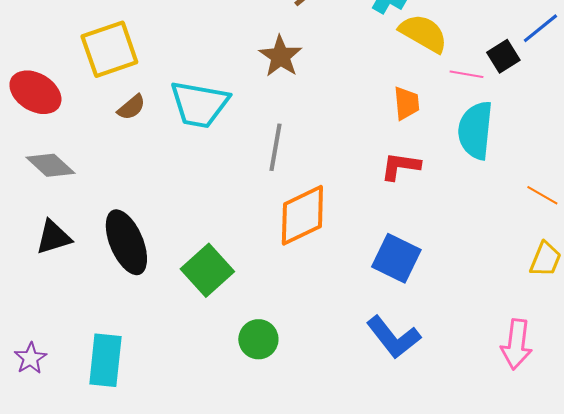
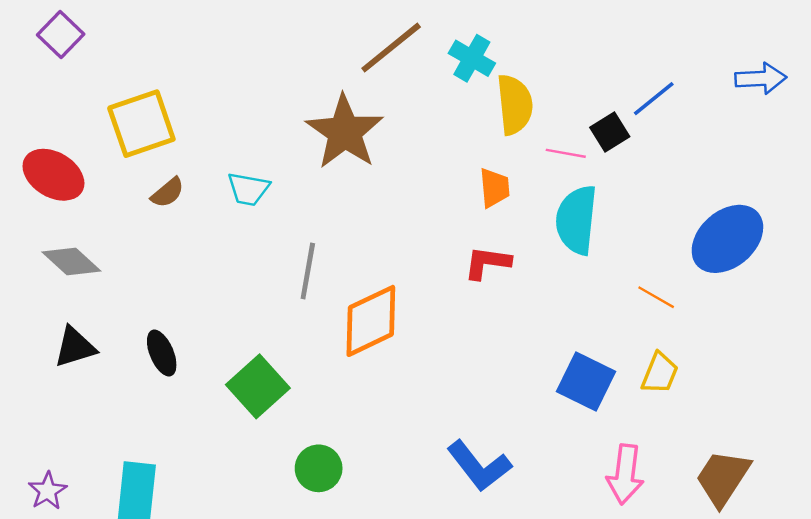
yellow semicircle: (423, 33) -> (515, 105), turned 54
brown star: (280, 56) -> (345, 132), size x1.5
cyan trapezoid: (199, 104) -> (248, 189), size x0.6
gray line: (275, 147) -> (308, 271), moved
black ellipse: (126, 242) -> (162, 353), size x0.6
blue square: (396, 258) -> (586, 382), moved

